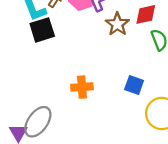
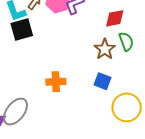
brown star: (117, 24) -> (105, 49), moved

